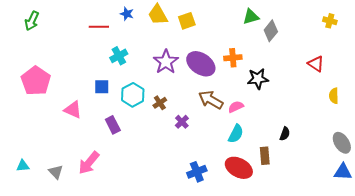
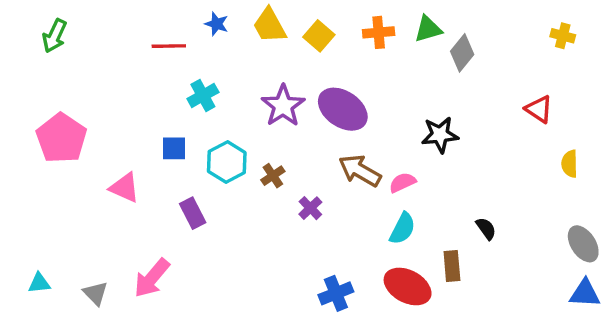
yellow square: (187, 21) -> (319, 36), turned -30
orange cross: (233, 58) -> (379, 32), moved
black semicircle: (285, 134) -> (486, 229), turned -56

